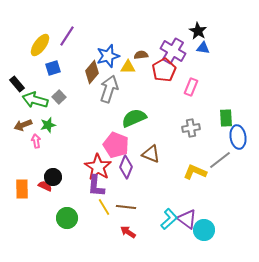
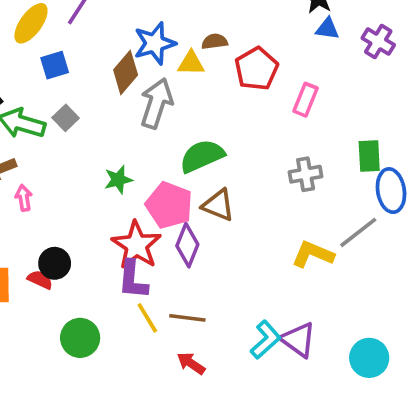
purple cross: (173, 51) -> (378, 41), moved, size x0.7
green star: (48, 125) -> (118, 180), moved
brown triangle: (151, 154) -> (218, 205), moved
cyan circle: (204, 230) -> (369, 358), moved

